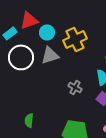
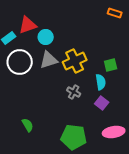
yellow cross: (75, 39) -> (75, 61), moved
green semicircle: (29, 120) -> (28, 125), turned 144

